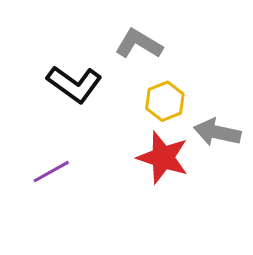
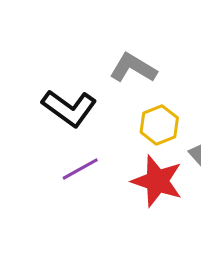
purple line: (51, 172) -> (80, 169), moved

